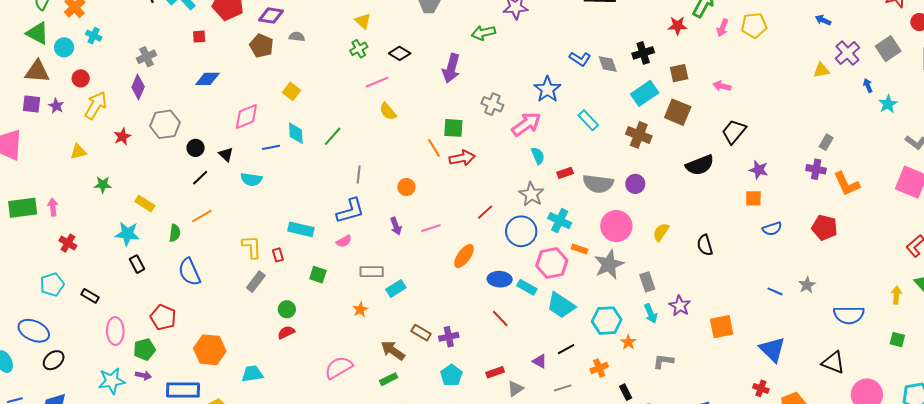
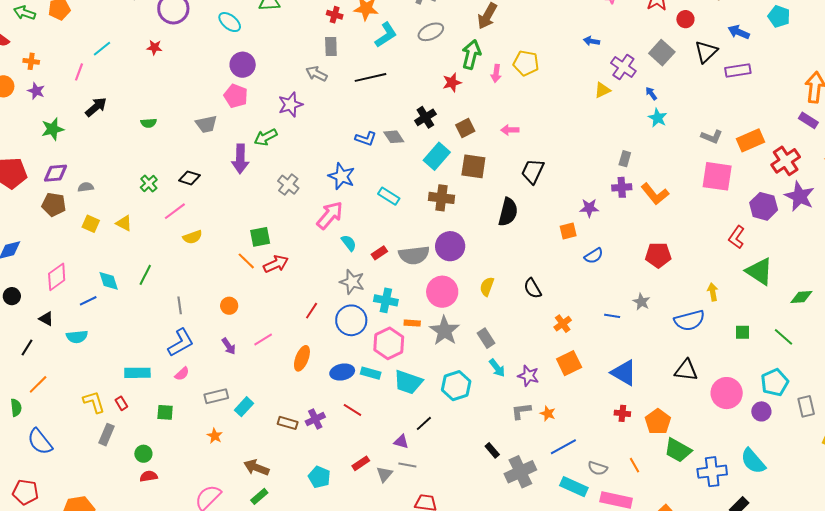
yellow triangle: (363, 21) -> (124, 223), moved
yellow pentagon: (754, 25) -> (526, 63), turned 30
purple arrow: (451, 68) -> (240, 159), moved
yellow square: (292, 91) -> (91, 224), moved
gray cross: (492, 104) -> (288, 185), moved, turned 30
cyan star: (888, 104) -> (658, 118), moved
yellow semicircle: (388, 111) -> (192, 237), turned -54
black circle: (196, 148) -> (12, 296), moved
black semicircle: (700, 165) -> (508, 212), turned -40
purple star: (759, 170) -> (589, 208), moved
purple circle: (635, 184) -> (450, 246), size x1.5
red pentagon: (825, 228) -> (658, 255), moved
yellow arrow: (896, 295) -> (713, 292), moved
purple star: (680, 306) -> (528, 376), moved
red semicircle: (286, 332) -> (149, 476), turned 30
brown rectangle: (421, 333) -> (288, 423), moved
purple cross: (449, 337) -> (315, 419), moved
orange star: (628, 342) -> (548, 413), moved
orange cross: (599, 368) -> (563, 324), moved
gray line: (563, 388) -> (407, 465), moved, turned 42

